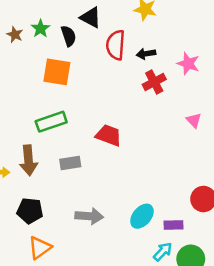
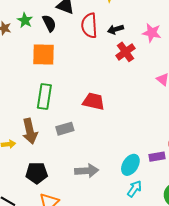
green rectangle: (51, 122) -> (44, 97), turned -55
purple rectangle: (174, 225) -> (157, 157), moved
cyan arrow: (163, 252) -> (134, 189), moved

